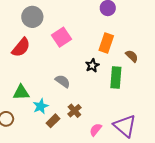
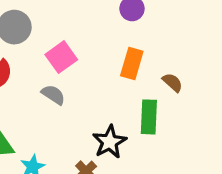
black star: (92, 65) -> (110, 142), moved, size x1.5
gray semicircle: (63, 81) -> (53, 95), moved

